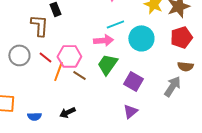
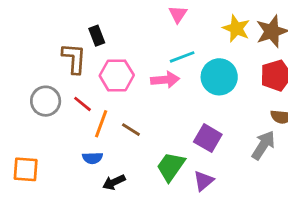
pink hexagon: (69, 56) -> (117, 75), moved
green trapezoid: (107, 64) -> (171, 167), moved
blue semicircle: (34, 116) -> (93, 158), moved

